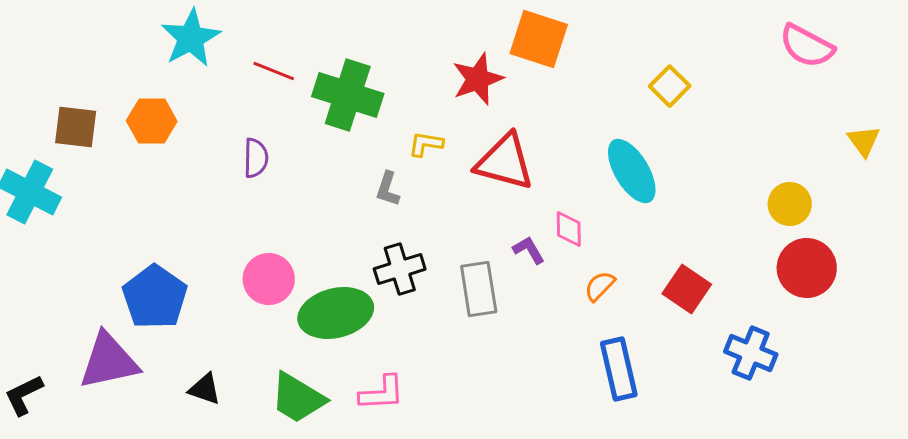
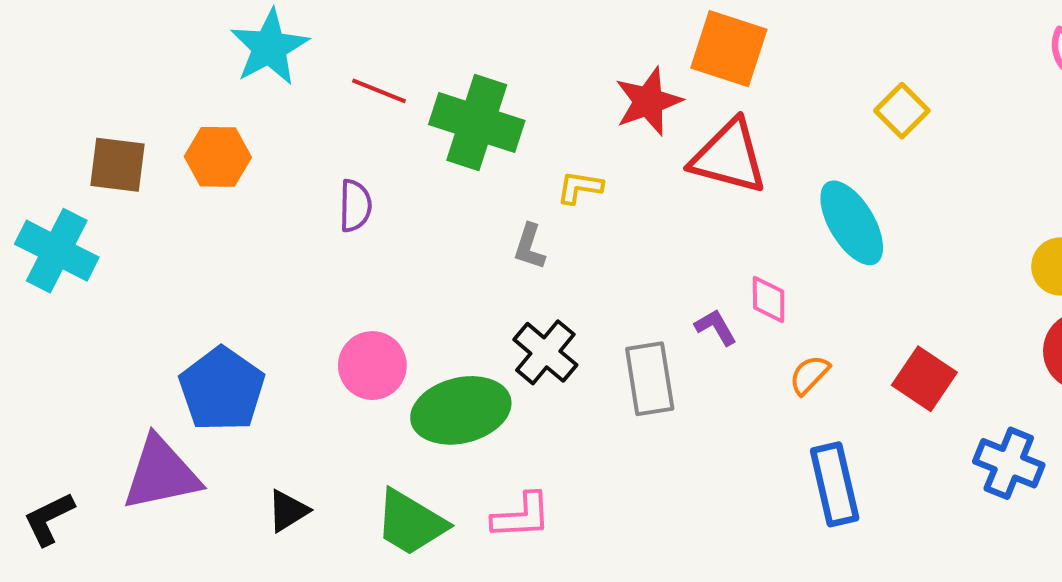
red triangle: (505, 162) -> (729, 157), moved
black cross: (400, 269) -> (545, 352), turned -33
black triangle: (205, 389) -> (288, 511), turned -51

